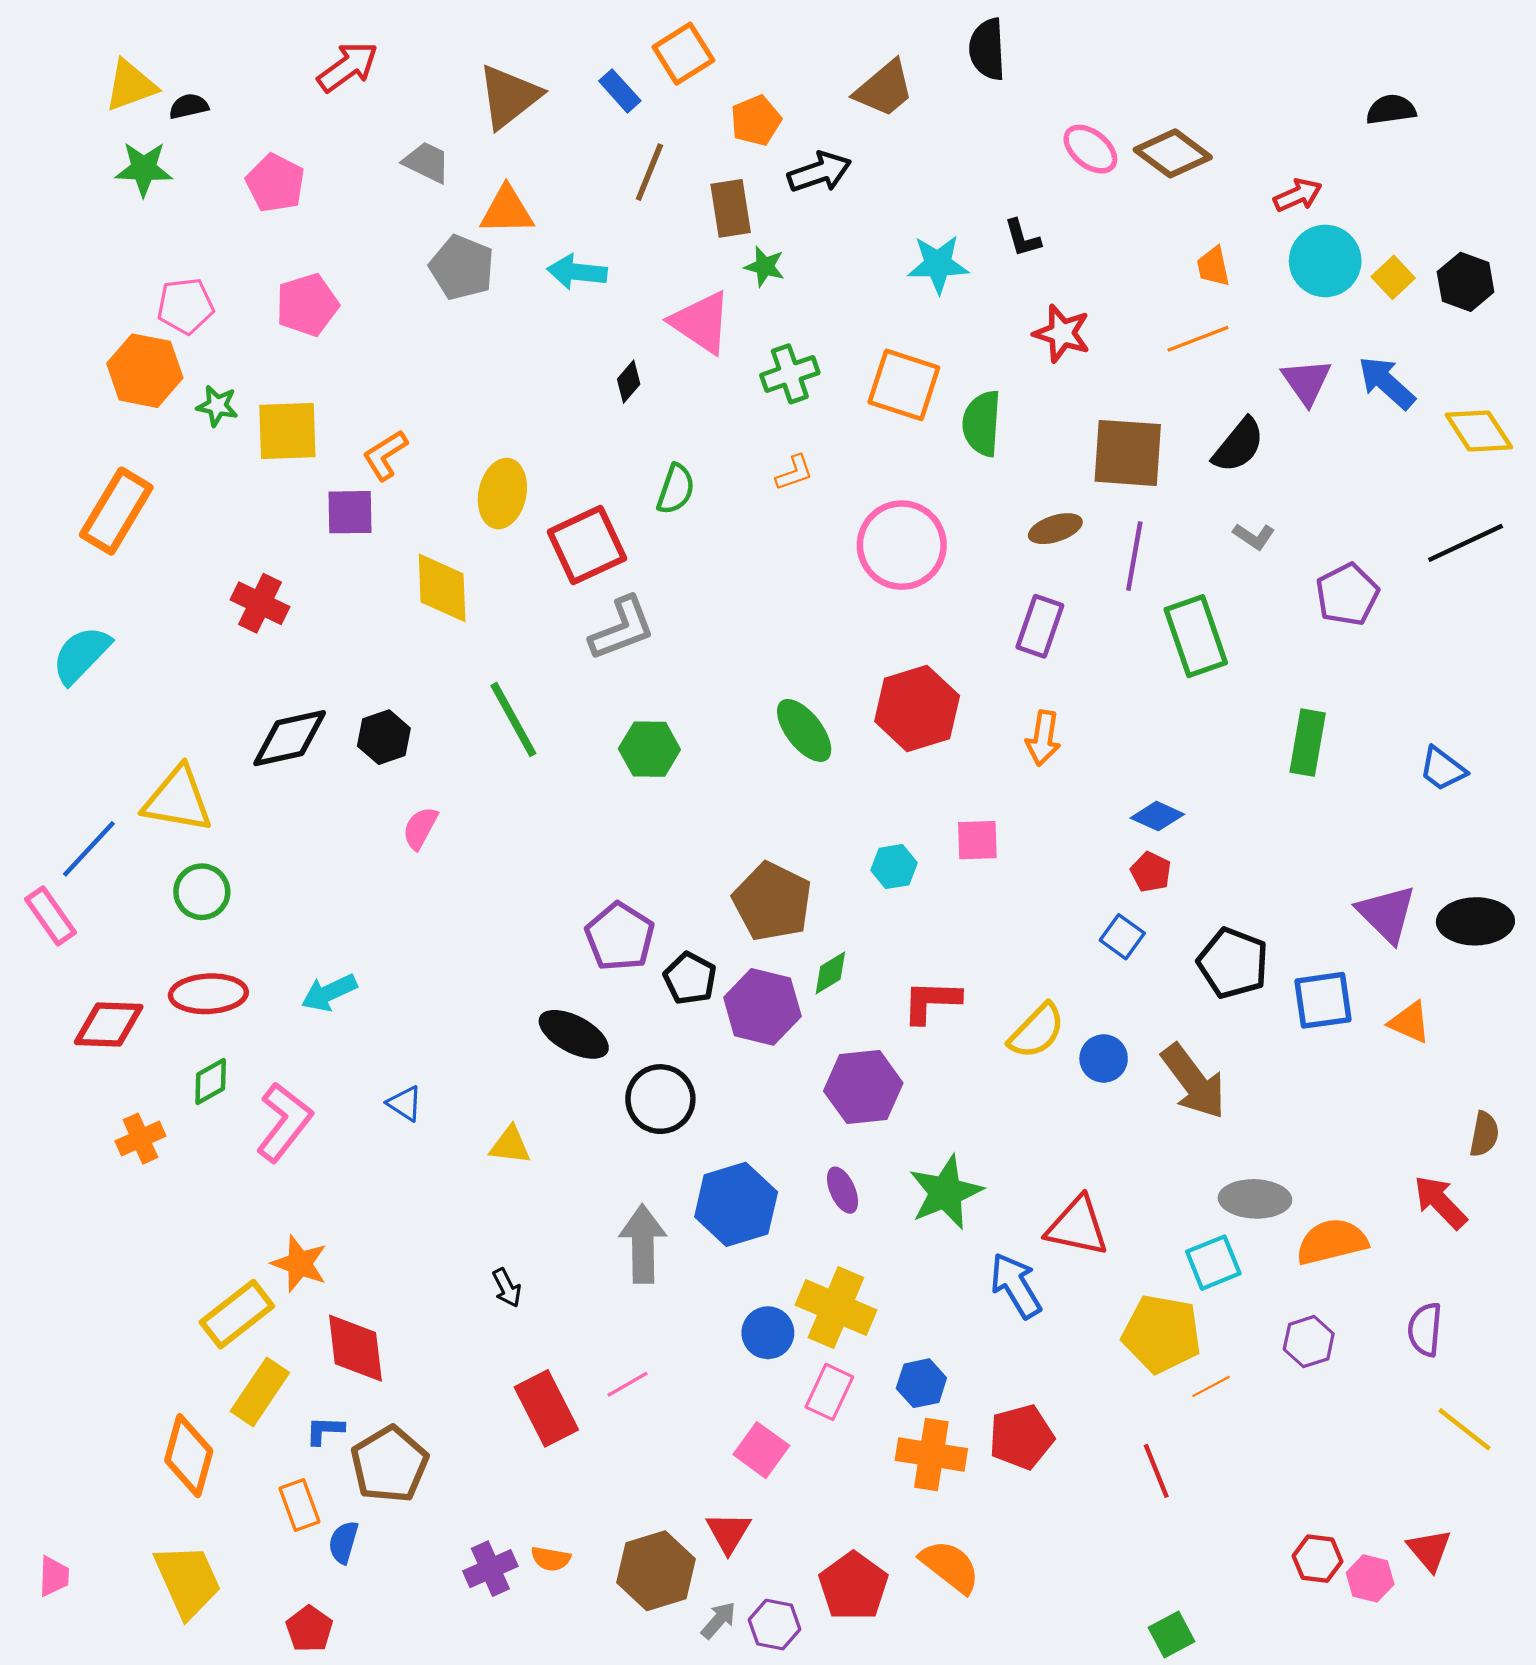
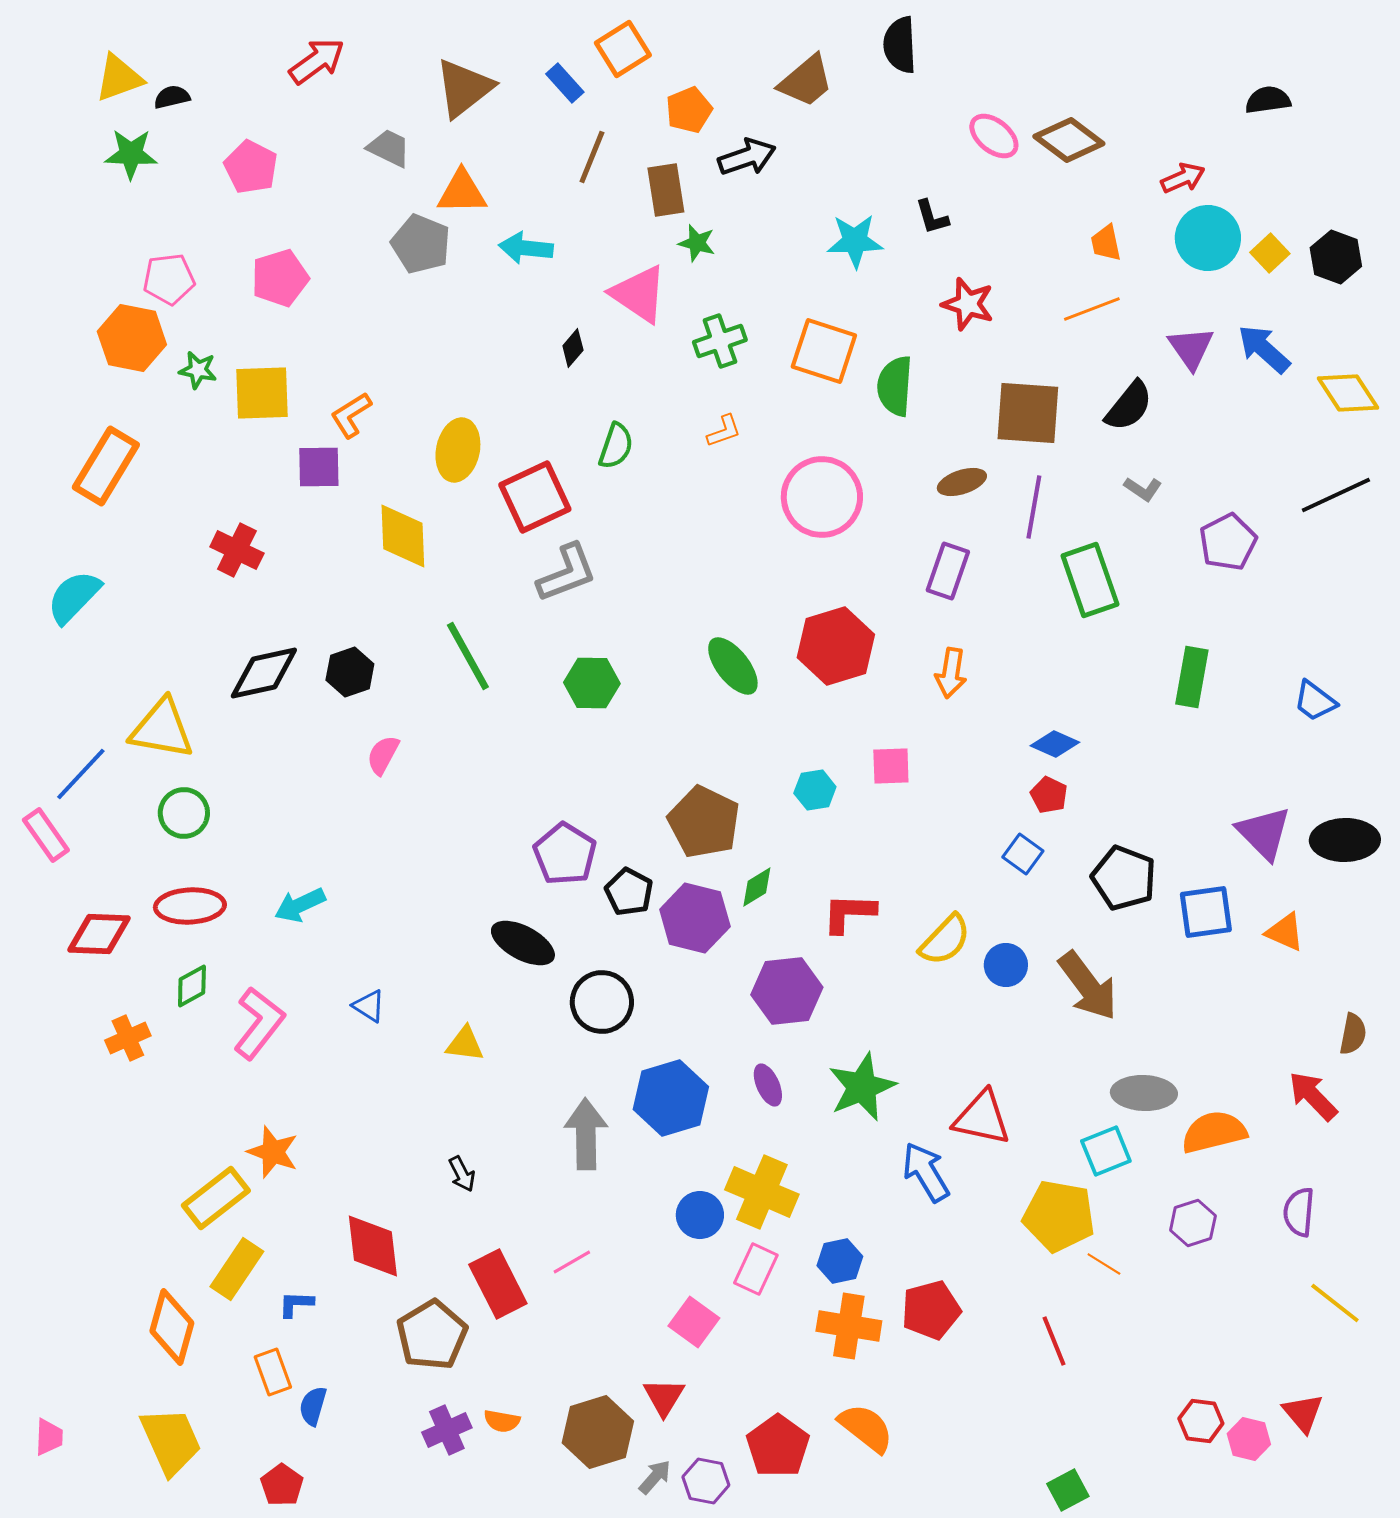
red diamond: (355, 1348) -> (373, 1246), moved
orange line: (1211, 1386) -> (1104, 1264), turned 60
brown pentagon: (389, 1464) -> (432, 1335), moved

